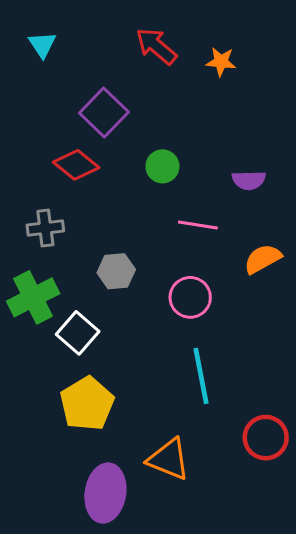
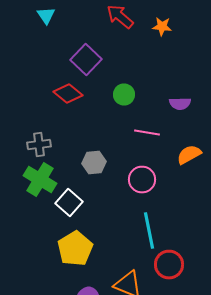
gray cross: (45, 228) -> (39, 144), moved
green cross: (33, 297) -> (40, 180), turned -32
red circle: (266, 438) -> (169, 264), moved

